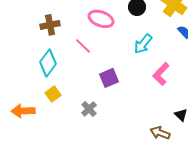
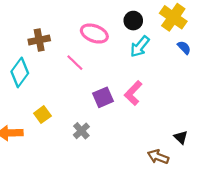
cyan arrow: (143, 44) -> (140, 46), moved
cyan diamond: (48, 63) -> (20, 72), moved
pink L-shape: (161, 74) -> (133, 93), moved

